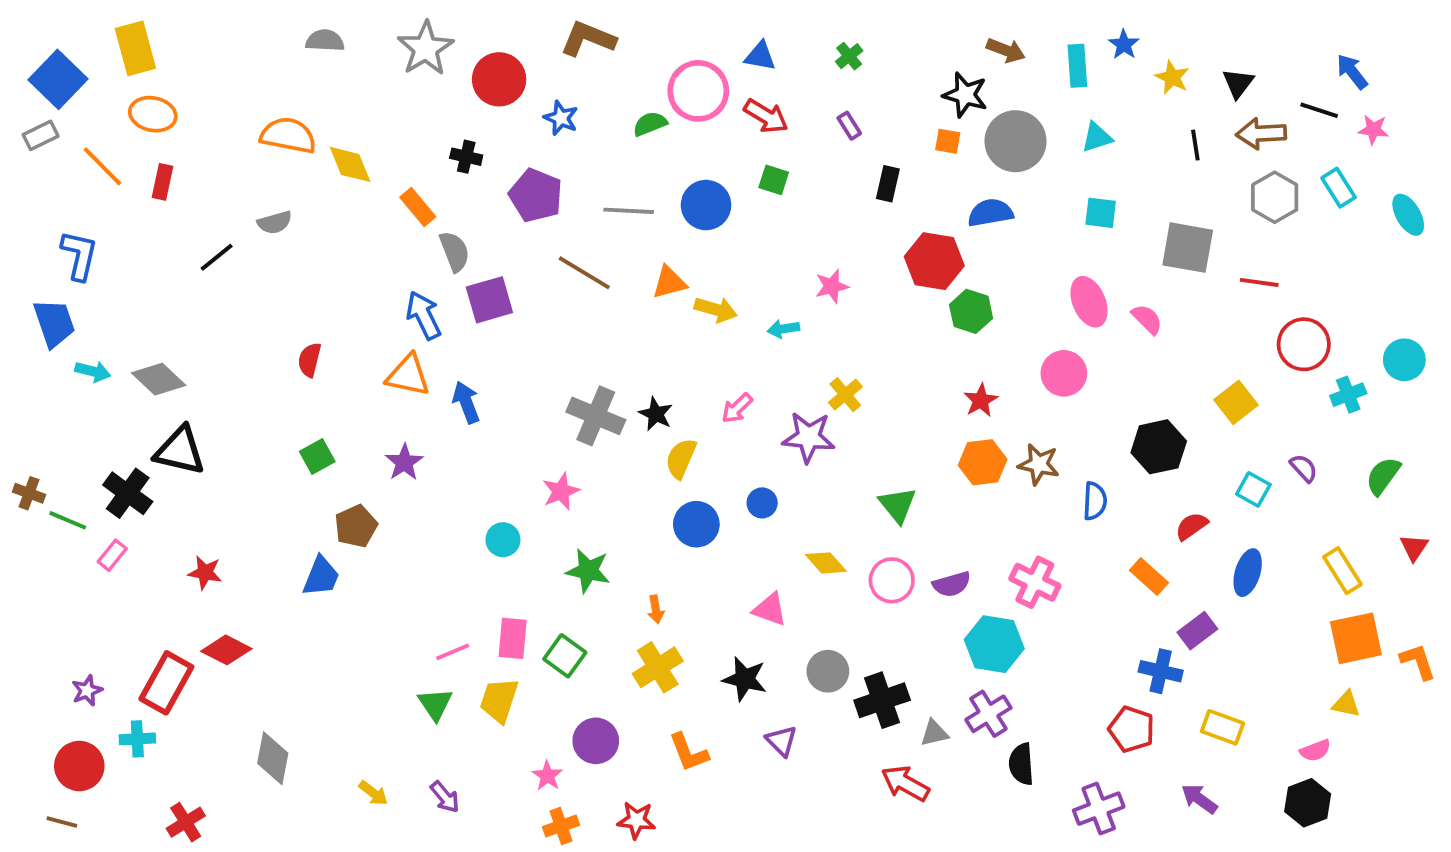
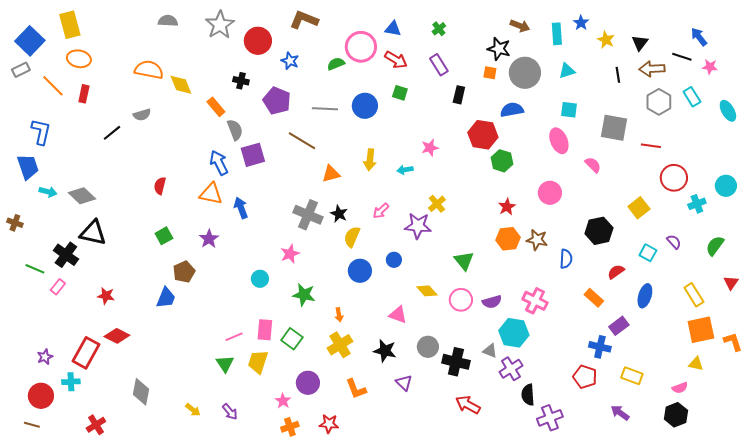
purple rectangle: (849, 126) -> (439, 65), size x1.5
orange triangle: (669, 282) -> (331, 174), moved
pink ellipse: (1089, 302) -> (559, 141), moved
yellow arrow: (716, 309) -> (370, 160), turned 80
brown cross: (29, 493) -> (15, 223), moved
black cross: (882, 700) -> (456, 362), turned 32
gray triangle: (934, 733) -> (490, 351), moved, turned 35
purple cross: (1099, 809) -> (550, 418), moved

